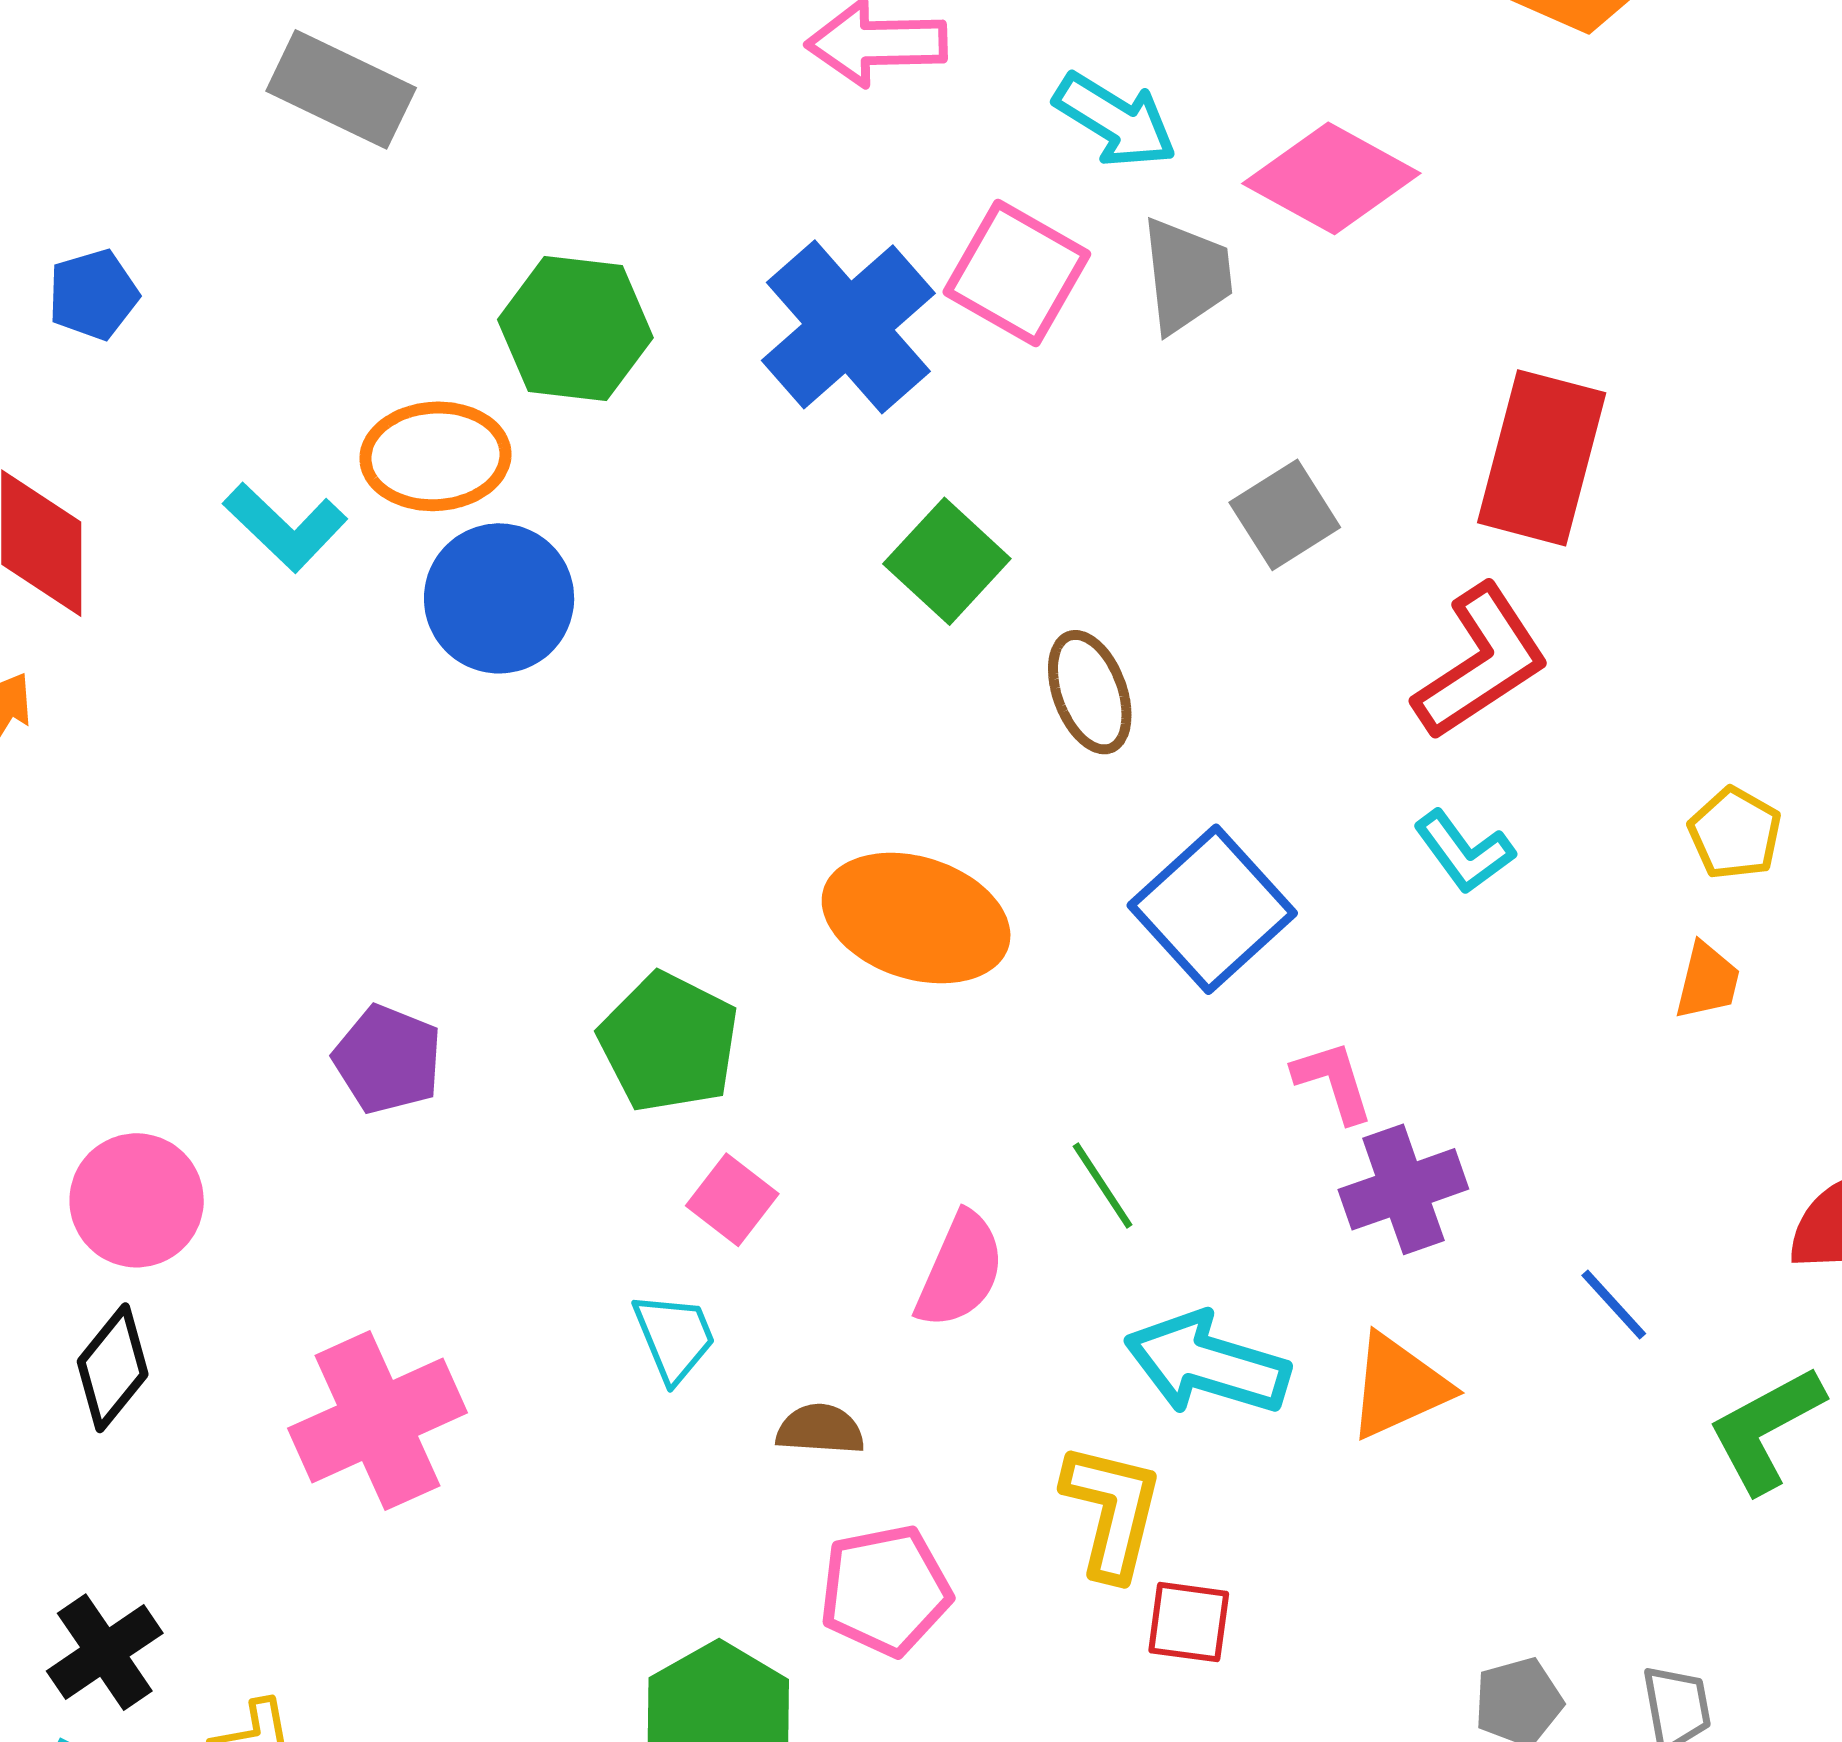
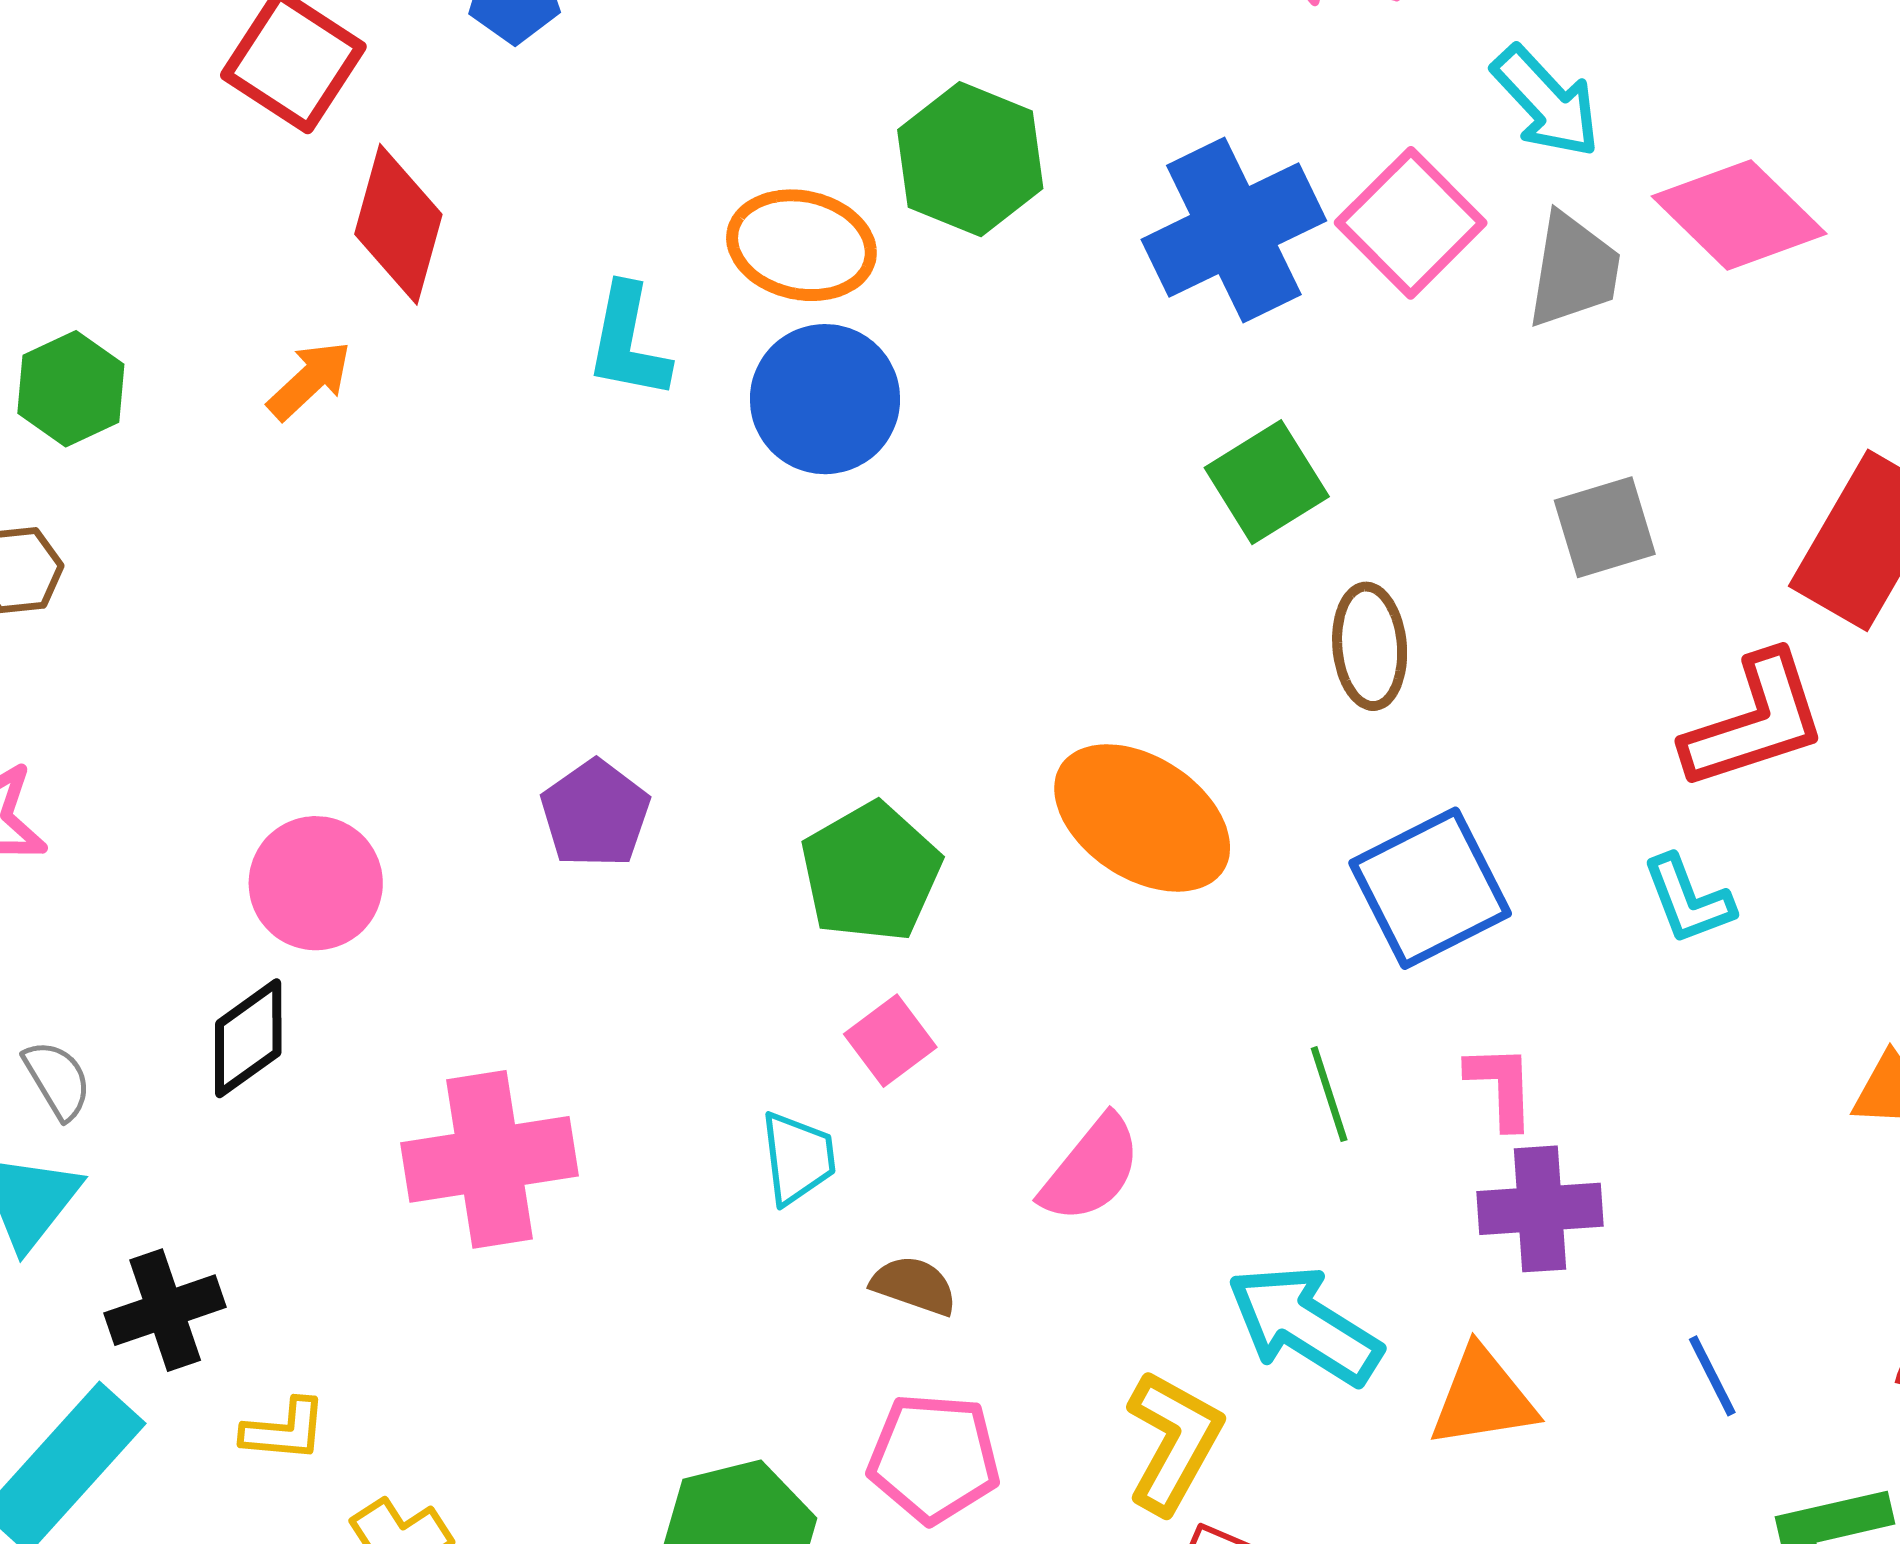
cyan L-shape: (285, 527) -> (628, 342), moved, turned 42
green line: (1103, 1186) -> (1329, 1094), moved

